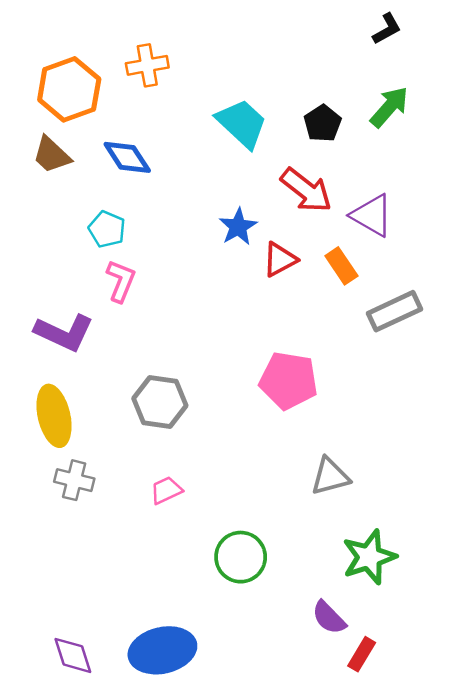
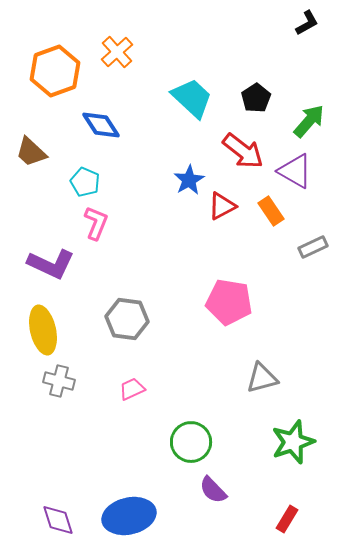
orange cross: (147, 65) -> (117, 52), turned -32
green arrow: (389, 107) -> (309, 121), moved
brown trapezoid: (51, 155) -> (31, 152), moved
gray rectangle: (394, 311) -> (313, 247), size x0.7
purple semicircle: (329, 618) -> (213, 490), moved

